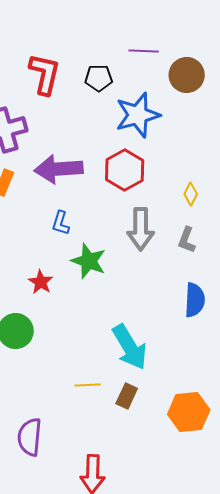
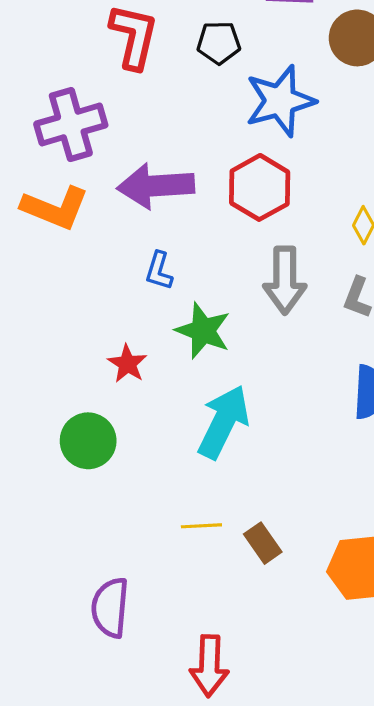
cyan arrow: (130, 347) -> (223, 422), moved, turned -123
brown rectangle: (127, 396) -> (263, 543), turned -60

